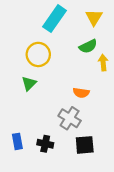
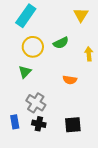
cyan rectangle: (54, 19) -> (26, 16), moved
green semicircle: (88, 46) -> (61, 43), moved
gray cross: (70, 118) -> (36, 103), moved

